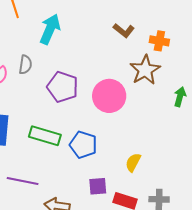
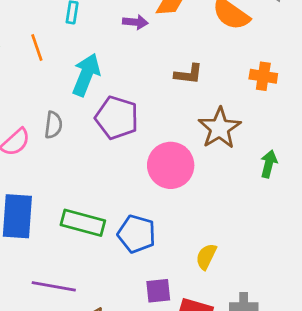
brown L-shape: (124, 30) -> (189, 74), turned -30
orange cross: (159, 41) -> (263, 76), moved
purple pentagon: (63, 87) -> (117, 118), moved

